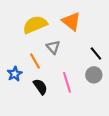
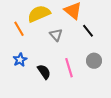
black line: (96, 53) -> (88, 31), moved
orange line: (35, 61) -> (19, 29), moved

